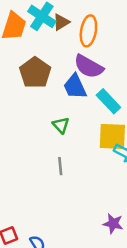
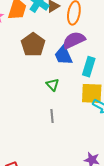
purple semicircle: (89, 67) -> (74, 40), turned 125
cyan rectangle: (108, 101) -> (89, 67), turned 60

